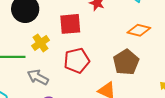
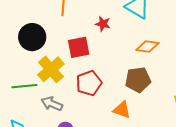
yellow cross: (41, 43) -> (51, 69), size x1.5
brown pentagon: (126, 62) -> (138, 80), turned 30

